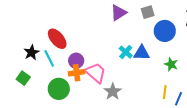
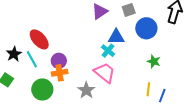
blue triangle: (142, 53) -> (116, 37), moved
pink trapezoid: (96, 73) -> (105, 73), moved
gray star: (113, 92) -> (86, 90), moved

